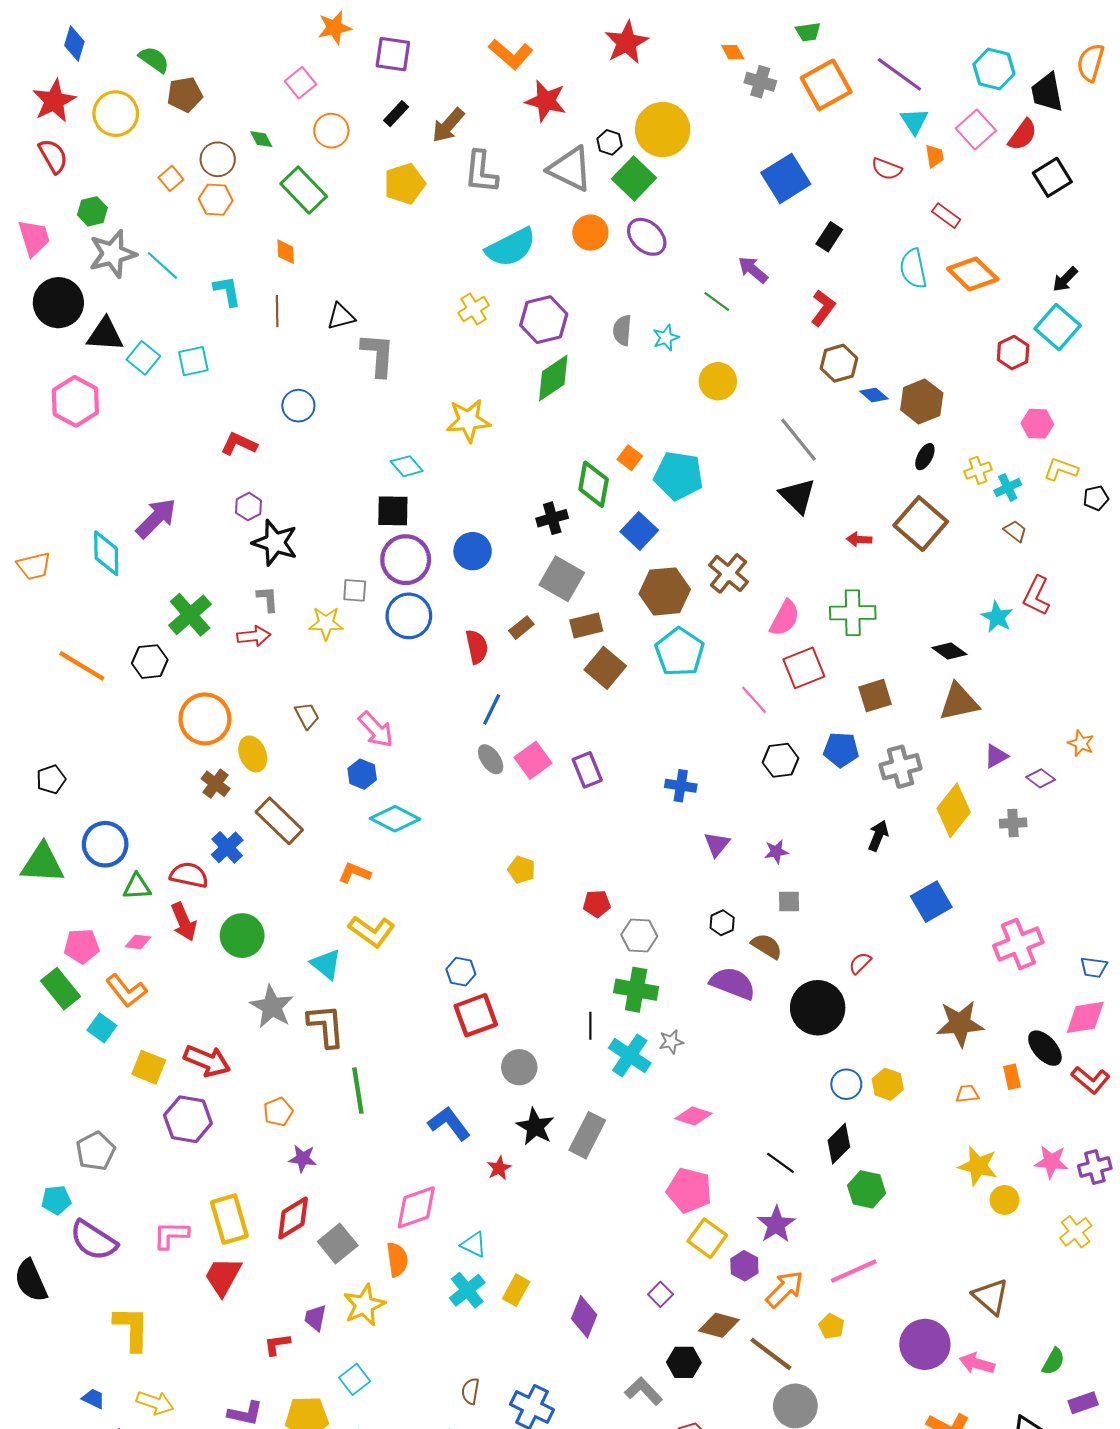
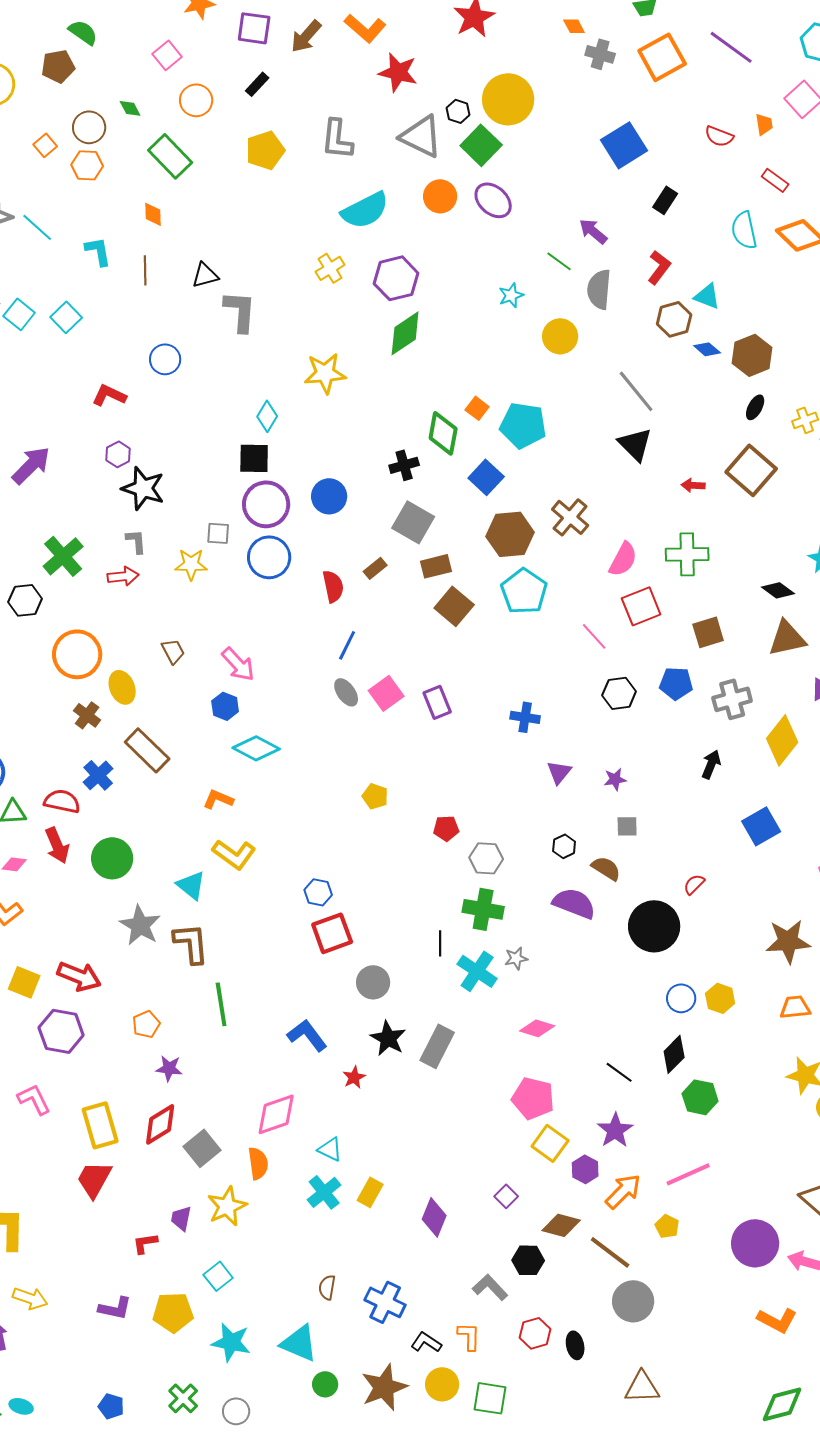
green semicircle: (154, 59) -> (83, 32), moved
cyan triangle: (914, 121) -> (707, 296), moved, turned -36
brown arrow: (448, 125) -> (306, 36), moved
gray semicircle: (622, 330) -> (599, 289), moved, size x1.4
cyan square: (193, 361) -> (66, 317), turned -32
cyan diamond: (407, 466) -> (267, 416), turned 72
orange trapezoid: (967, 1094) -> (795, 1007), size x1.4
pink L-shape: (171, 1235) -> (34, 1099), moved, turned 63

